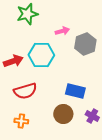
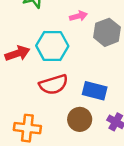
red semicircle: (25, 91) -> (54, 85), moved
orange cross: (21, 121) -> (27, 128), size x1.5

